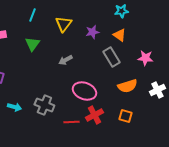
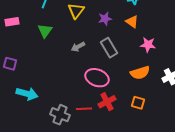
gray rectangle: (111, 57) -> (109, 48), moved
pink star: (145, 58) -> (148, 45), moved
gray cross: (44, 105) -> (60, 115), moved
cyan arrow: (14, 107) -> (27, 94), size x1.5

